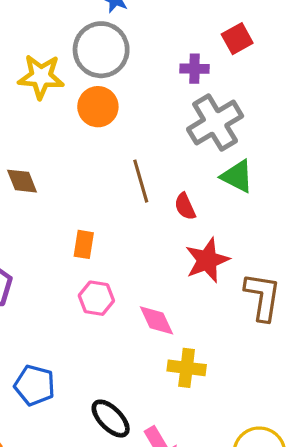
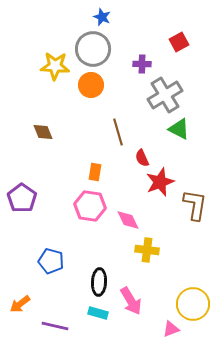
purple cross: (194, 69) -> (142, 64), moved
red semicircle: (185, 206) -> (142, 158), moved
orange rectangle: (84, 244) -> (95, 172), moved
pink hexagon: (96, 298) -> (90, 206), size x1.4
black ellipse: (111, 419) -> (99, 282), turned 48

